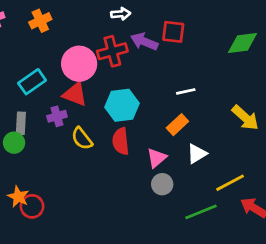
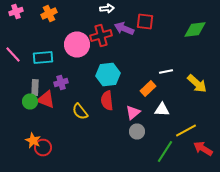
cyan rectangle: (32, 82) -> (43, 58), turned 30
white line: (186, 91) -> (166, 72), moved
red triangle: (75, 94) -> (46, 100), moved
yellow semicircle: (82, 138) -> (80, 112), moved
white triangle: (197, 154) -> (162, 110), turned 35
green line: (201, 212) -> (165, 152), turned -35

